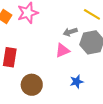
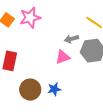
blue star: (77, 82) -> (54, 89), moved

